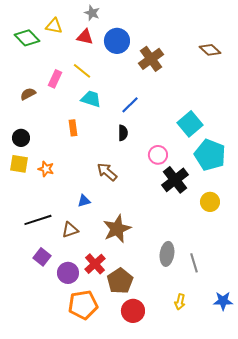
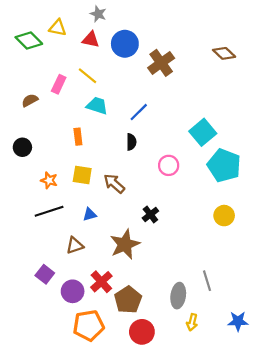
yellow square: (19, 164) -> (82, 175), moved
black cross: (175, 180) -> (150, 214), moved, size x0.6
black line: (38, 220) -> (49, 211), moved
gray ellipse: (167, 254) -> (178, 296), moved

